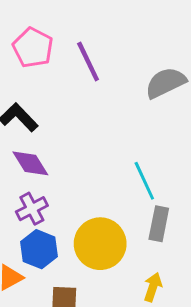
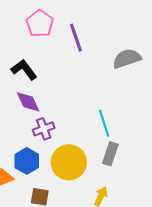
purple cross: (32, 209) -> (44, 129), moved

